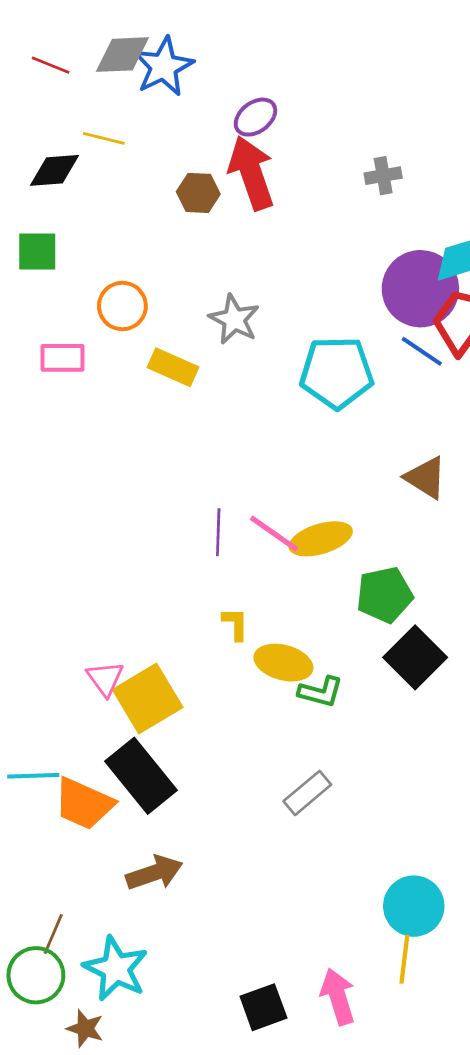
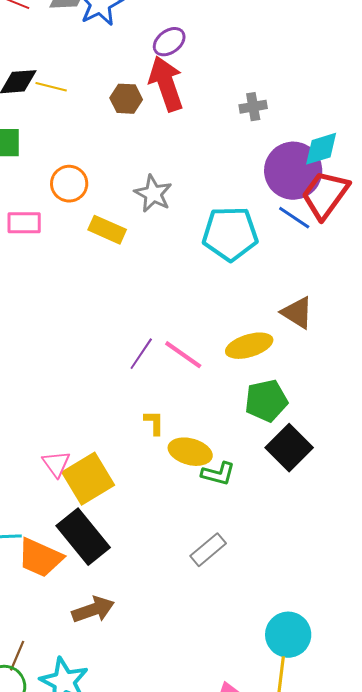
yellow line: (104, 138) -> (51, 87), moved
gray cross: (383, 176) -> (253, 107), moved
purple line: (218, 532) -> (141, 354), turned 32
yellow ellipse: (321, 539) -> (249, 346), moved

